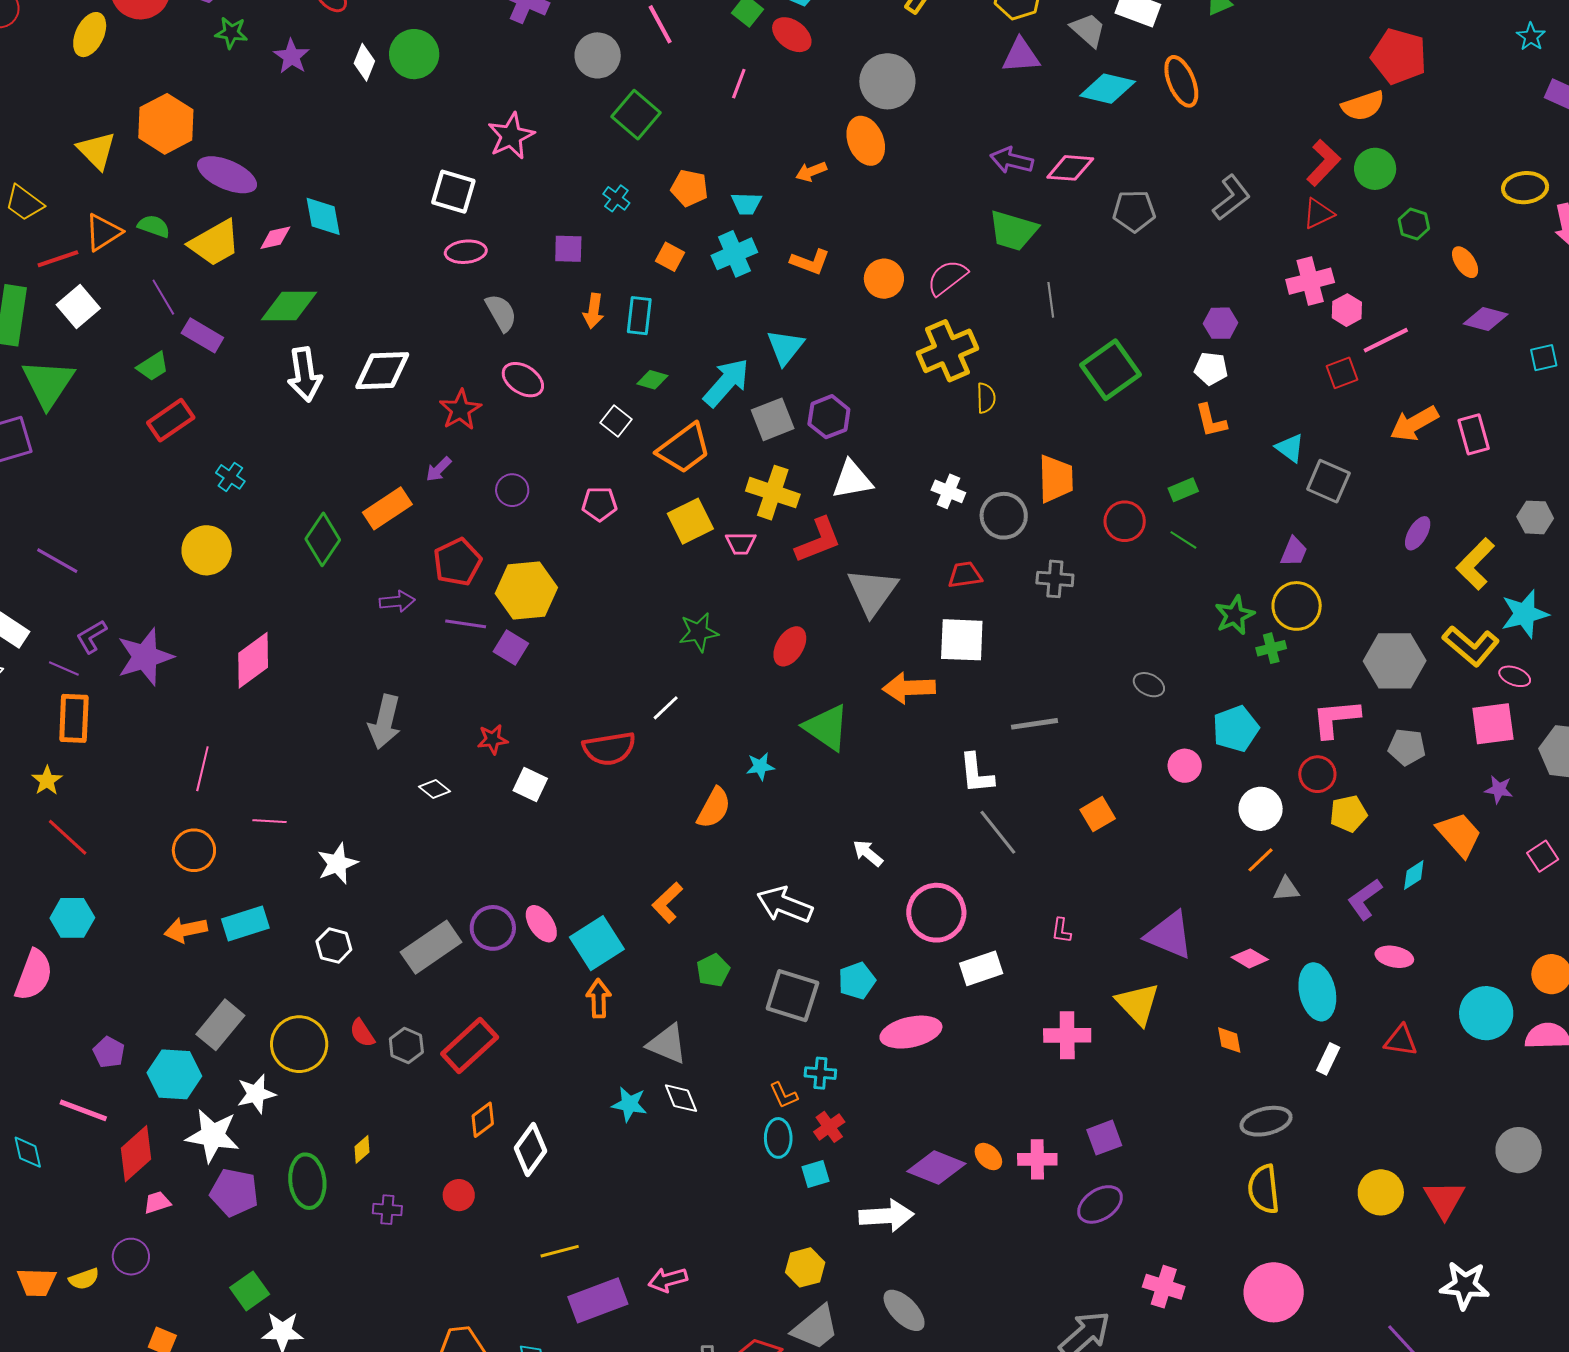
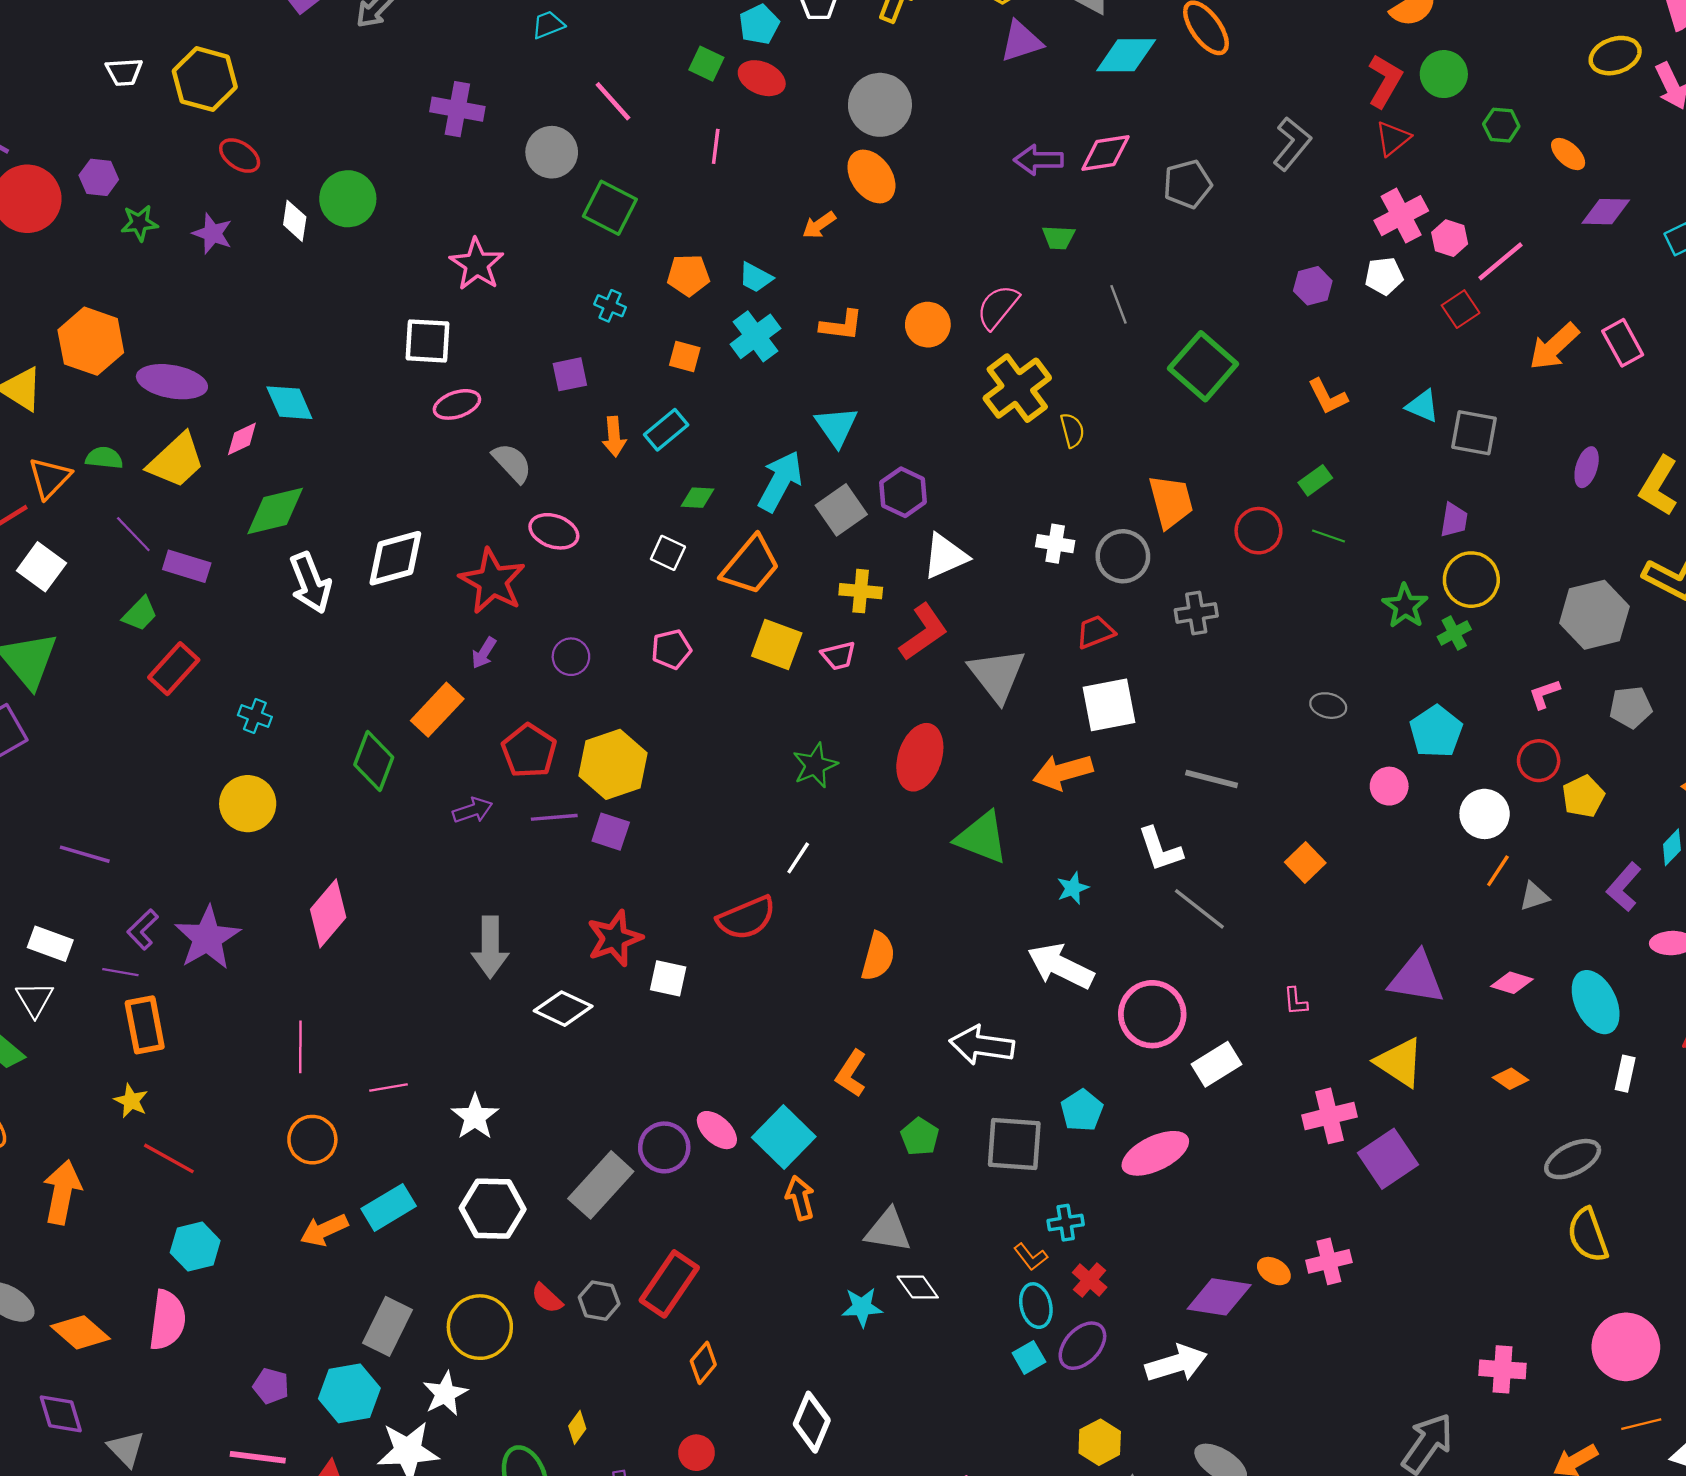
cyan trapezoid: (746, 204) -> (756, 277), turned 40
green trapezoid: (1013, 231) -> (1059, 238), size x0.6
cyan rectangle: (639, 316) -> (666, 430), turned 57
white pentagon: (1211, 369) -> (1384, 276), moved
red star: (460, 410) -> (492, 581), size x1.4
yellow cross: (773, 493) -> (861, 591), size x0.7
yellow square: (690, 521) -> (777, 644), turned -30
red ellipse: (790, 646) -> (920, 757), size x1.4
pink L-shape: (1336, 718) -> (1544, 694), size x0.6
gray line: (1034, 724) -> (1212, 779), turned 36
red star: (493, 739) -> (615, 938), size x1.6
cyan star: (760, 766) -> (1073, 888), moved
white diamond: (435, 789) -> (563, 1009), size x1.6
white arrow: (868, 853) -> (1061, 966), size x1.8
white hexagon: (334, 946) -> (493, 1209), size x1.6
orange diamond: (1229, 1040) -> (1511, 1079), turned -32
purple square: (1104, 1138) -> (1388, 1159), moved, size x1.4
white diamond: (531, 1150) -> (812, 1422), moved
cyan square: (815, 1174) -> (1029, 1357), moved
purple ellipse: (1100, 1204) -> (1082, 1346), moved

